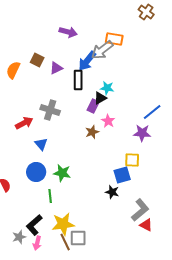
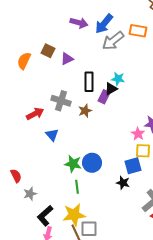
orange rectangle: (114, 39) -> (138, 31), moved
blue arrow: (87, 61) -> (104, 24), moved
black rectangle: (78, 80) -> (89, 82), moved
pink star: (108, 121) -> (138, 134), moved
brown star: (92, 132) -> (85, 111), moved
blue circle: (36, 172) -> (92, 163), moved
green line: (50, 196) -> (77, 187), moved
gray star: (19, 237) -> (30, 194), moved

